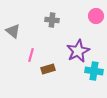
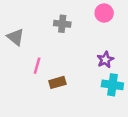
pink circle: (96, 16) -> (104, 13), moved
purple star: (78, 51) -> (105, 60), moved, size x0.6

